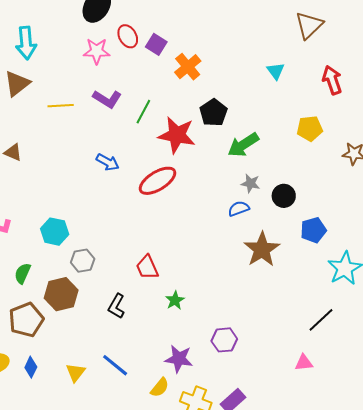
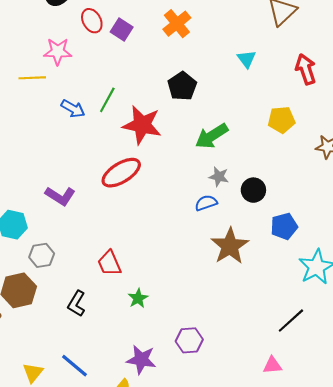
pink star: (97, 51) -> (58, 52), moved
orange cross: (188, 67) -> (177, 24), moved
purple L-shape: (107, 99) -> (60, 196), moved
yellow line: (61, 106) -> (32, 78), moved
black pentagon: (213, 113) -> (182, 86), moved
blue arrow: (108, 162) -> (73, 109), moved

